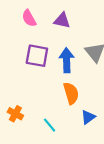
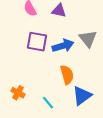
blue arrow: (67, 60) -> (63, 46), turned 75
blue triangle: (88, 117) -> (82, 96), size x1.5

